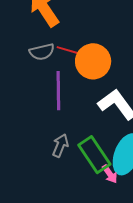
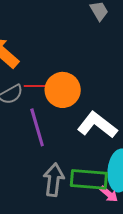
gray arrow: (60, 146) -> (54, 180), size x1.4
green rectangle: (94, 155) -> (89, 179), turned -36

